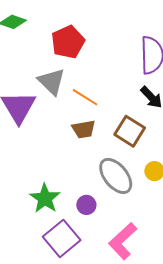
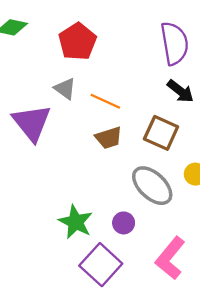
gray triangle: (52, 81) -> (65, 89), size x0.7

